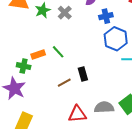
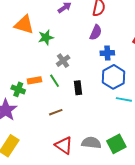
gray cross: (65, 13) -> (63, 61), moved
black rectangle: (83, 74) -> (78, 88), moved
red triangle: (77, 114) -> (64, 145), turned 30

